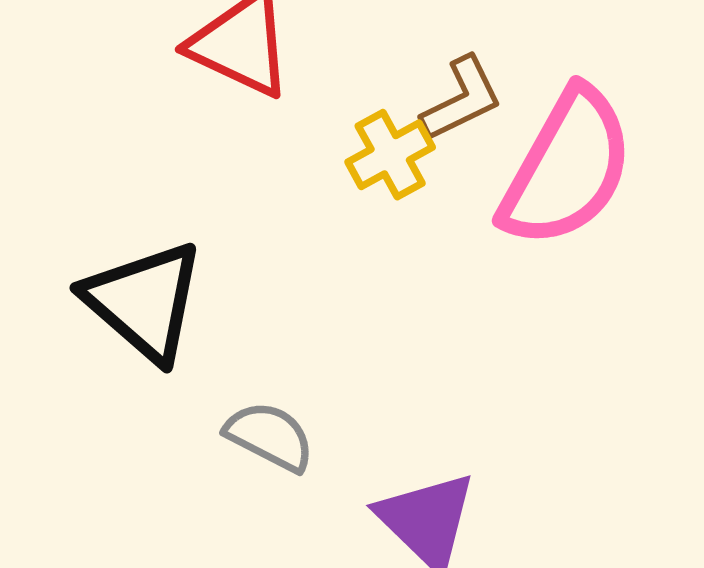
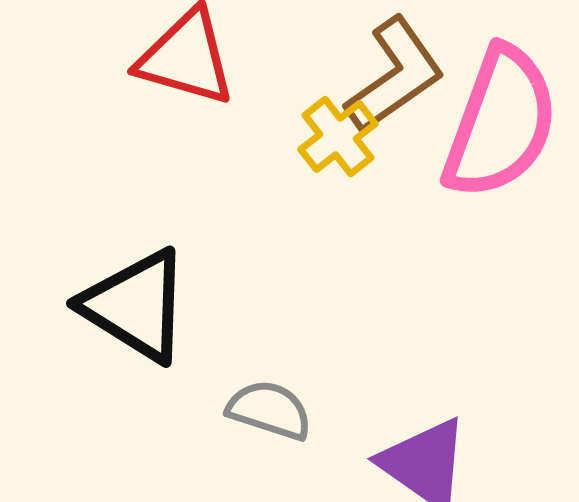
brown L-shape: (462, 99) -> (395, 75), size x1.4

